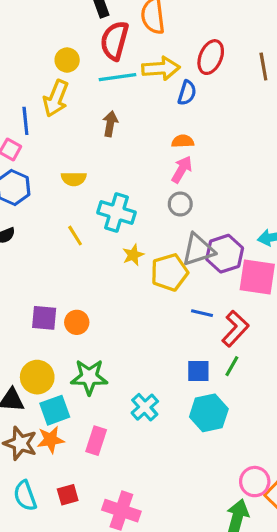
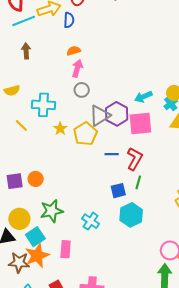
orange star: (51, 440) -> (37, 256), size x1.4

